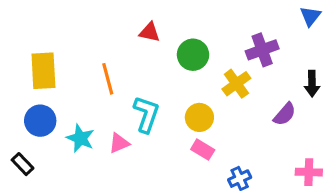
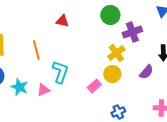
green circle: (193, 55) -> (110, 15), moved
yellow circle: (199, 117) -> (112, 74), moved
pink rectangle: (203, 150) -> (94, 86), moved, turned -72

